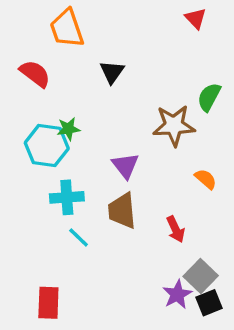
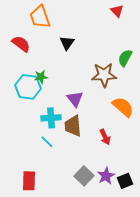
orange semicircle: (206, 179) -> (123, 107), size x1.6
cyan cross: (67, 197) -> (51, 118), moved
gray square: (201, 276) -> (84, 176), moved

